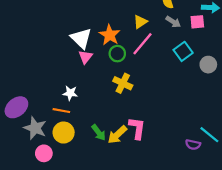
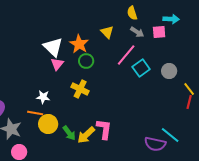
yellow triangle: (140, 22) -> (107, 32), turned -40
pink line: (143, 44) -> (126, 55), moved
cyan square: (183, 51) -> (141, 68), moved
yellow cross: (123, 83) -> (80, 89), moved
yellow circle: (64, 133) -> (48, 124), moved
purple semicircle: (193, 145) -> (155, 144), size x1.5

